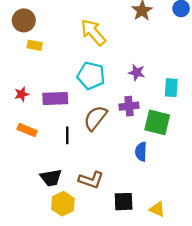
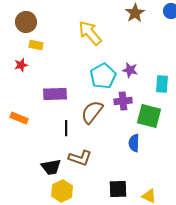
cyan pentagon: (91, 76) -> (103, 76), moved, turned 30
red star: (22, 94) -> (21, 65), moved
orange rectangle: (27, 130) -> (19, 118), moved
brown L-shape: (91, 180) -> (80, 158), moved

